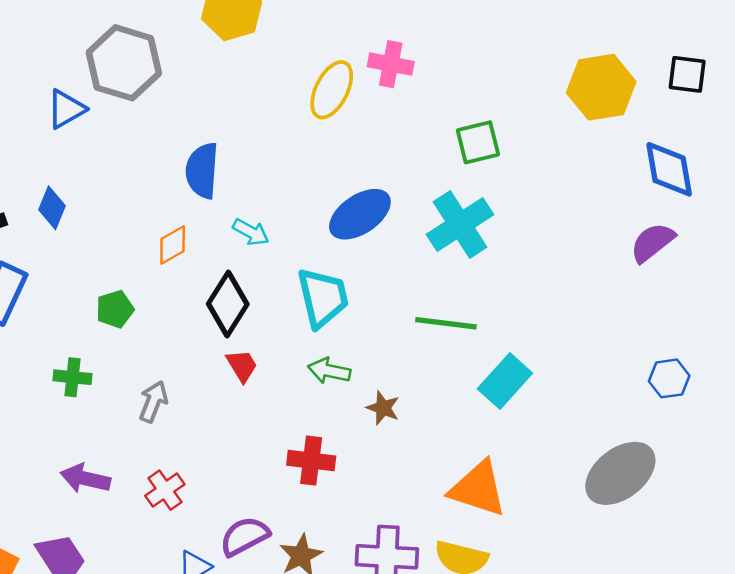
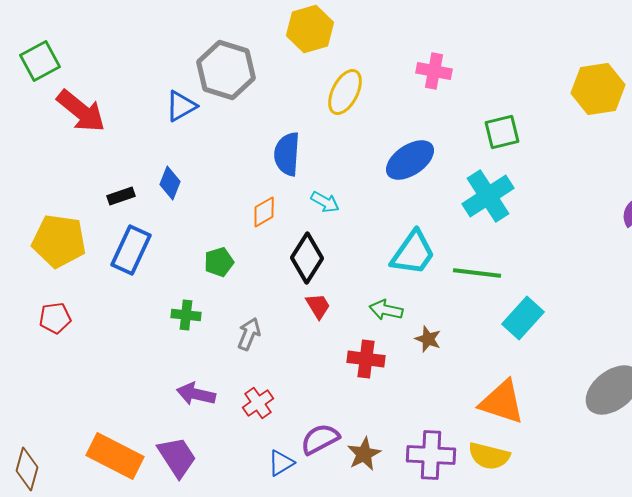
yellow ellipse: (332, 90) -> (345, 92), moved
blue ellipse: (360, 214) -> (410, 160), moved
cyan trapezoid: (323, 298) -> (413, 253), moved, turned 48
red cross: (311, 461) -> (366, 359), moved

